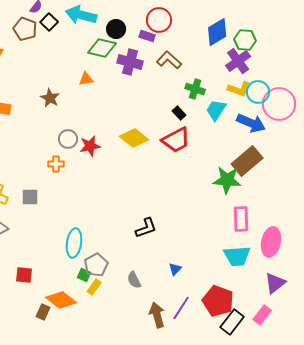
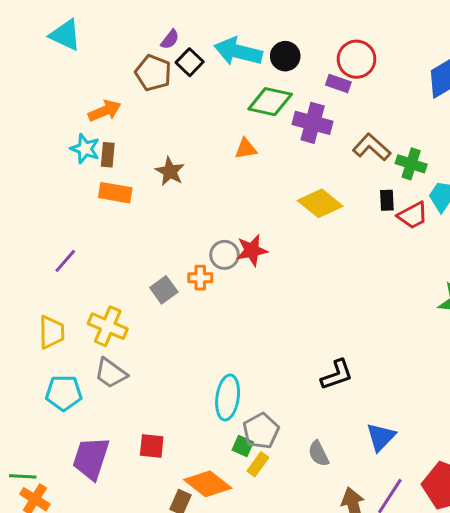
black circle: (116, 29) -> (285, 56), moved
brown L-shape: (169, 60) -> (372, 147), moved
brown star: (50, 98) -> (170, 171), moved
black rectangle: (179, 113) -> (387, 200), turned 40
yellow diamond: (134, 138) -> (320, 203), moved
gray circle: (68, 139) -> (225, 255), moved
red trapezoid: (176, 140) -> (413, 215), moved, size x0.7
gray square: (30, 197) -> (164, 290), moved, turned -36
blue triangle: (175, 269) -> (381, 437), size x1.5

